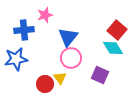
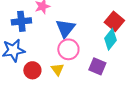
cyan diamond: (113, 48) -> (110, 39), turned 70
red circle: (45, 84) -> (32, 70), moved

